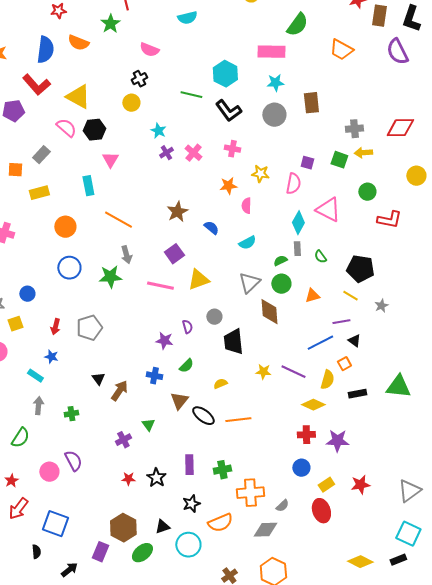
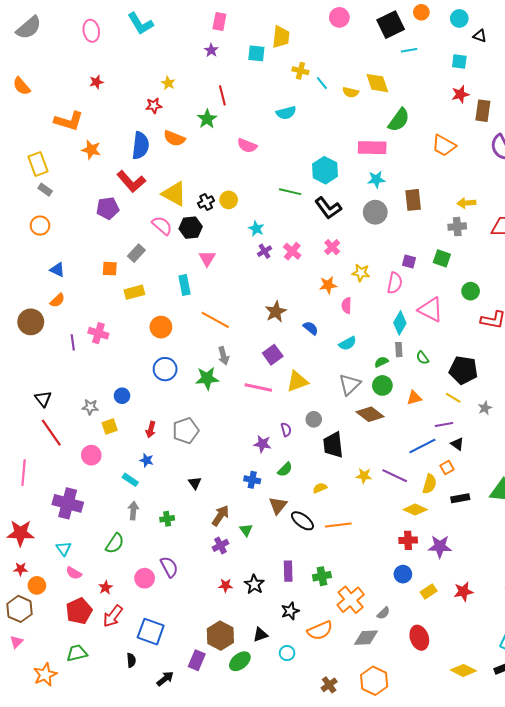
black cross: (139, 79) -> (206, 202), moved
pink cross: (232, 149) -> (332, 247), turned 35
yellow arrow: (363, 153) -> (466, 203), moved
brown diamond: (269, 312) -> (370, 414), turned -48
brown arrow: (119, 391) -> (220, 516), moved
orange cross: (250, 493) -> (351, 600), turned -36
red ellipse: (321, 511) -> (419, 638), moved
cyan circle: (188, 545) -> (287, 653), size x0.6

